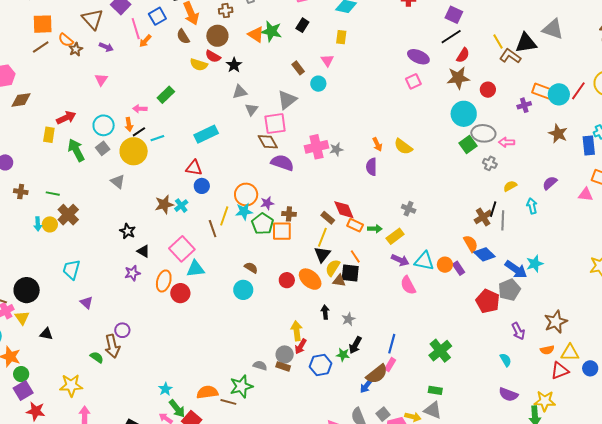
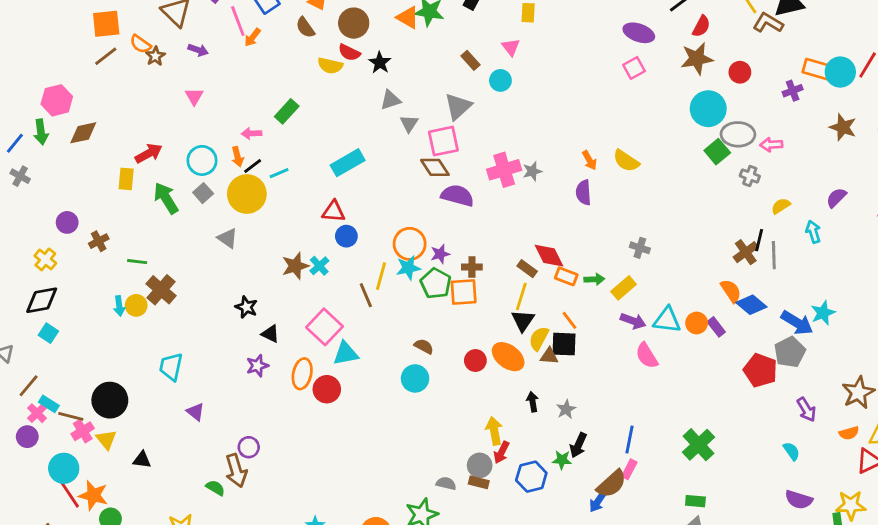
brown cross: (21, 192) -> (99, 241), moved, turned -32

